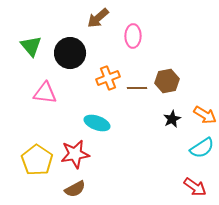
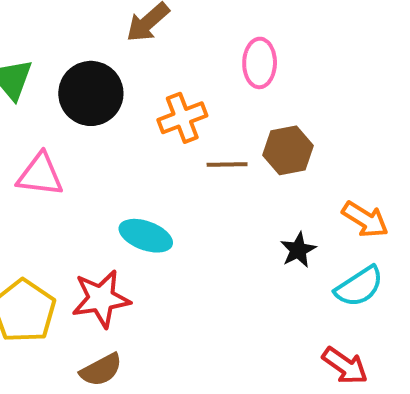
pink ellipse: (133, 36) -> (260, 63), moved
orange cross: (108, 78) -> (182, 118), moved
black star: (172, 119) -> (298, 250), moved

